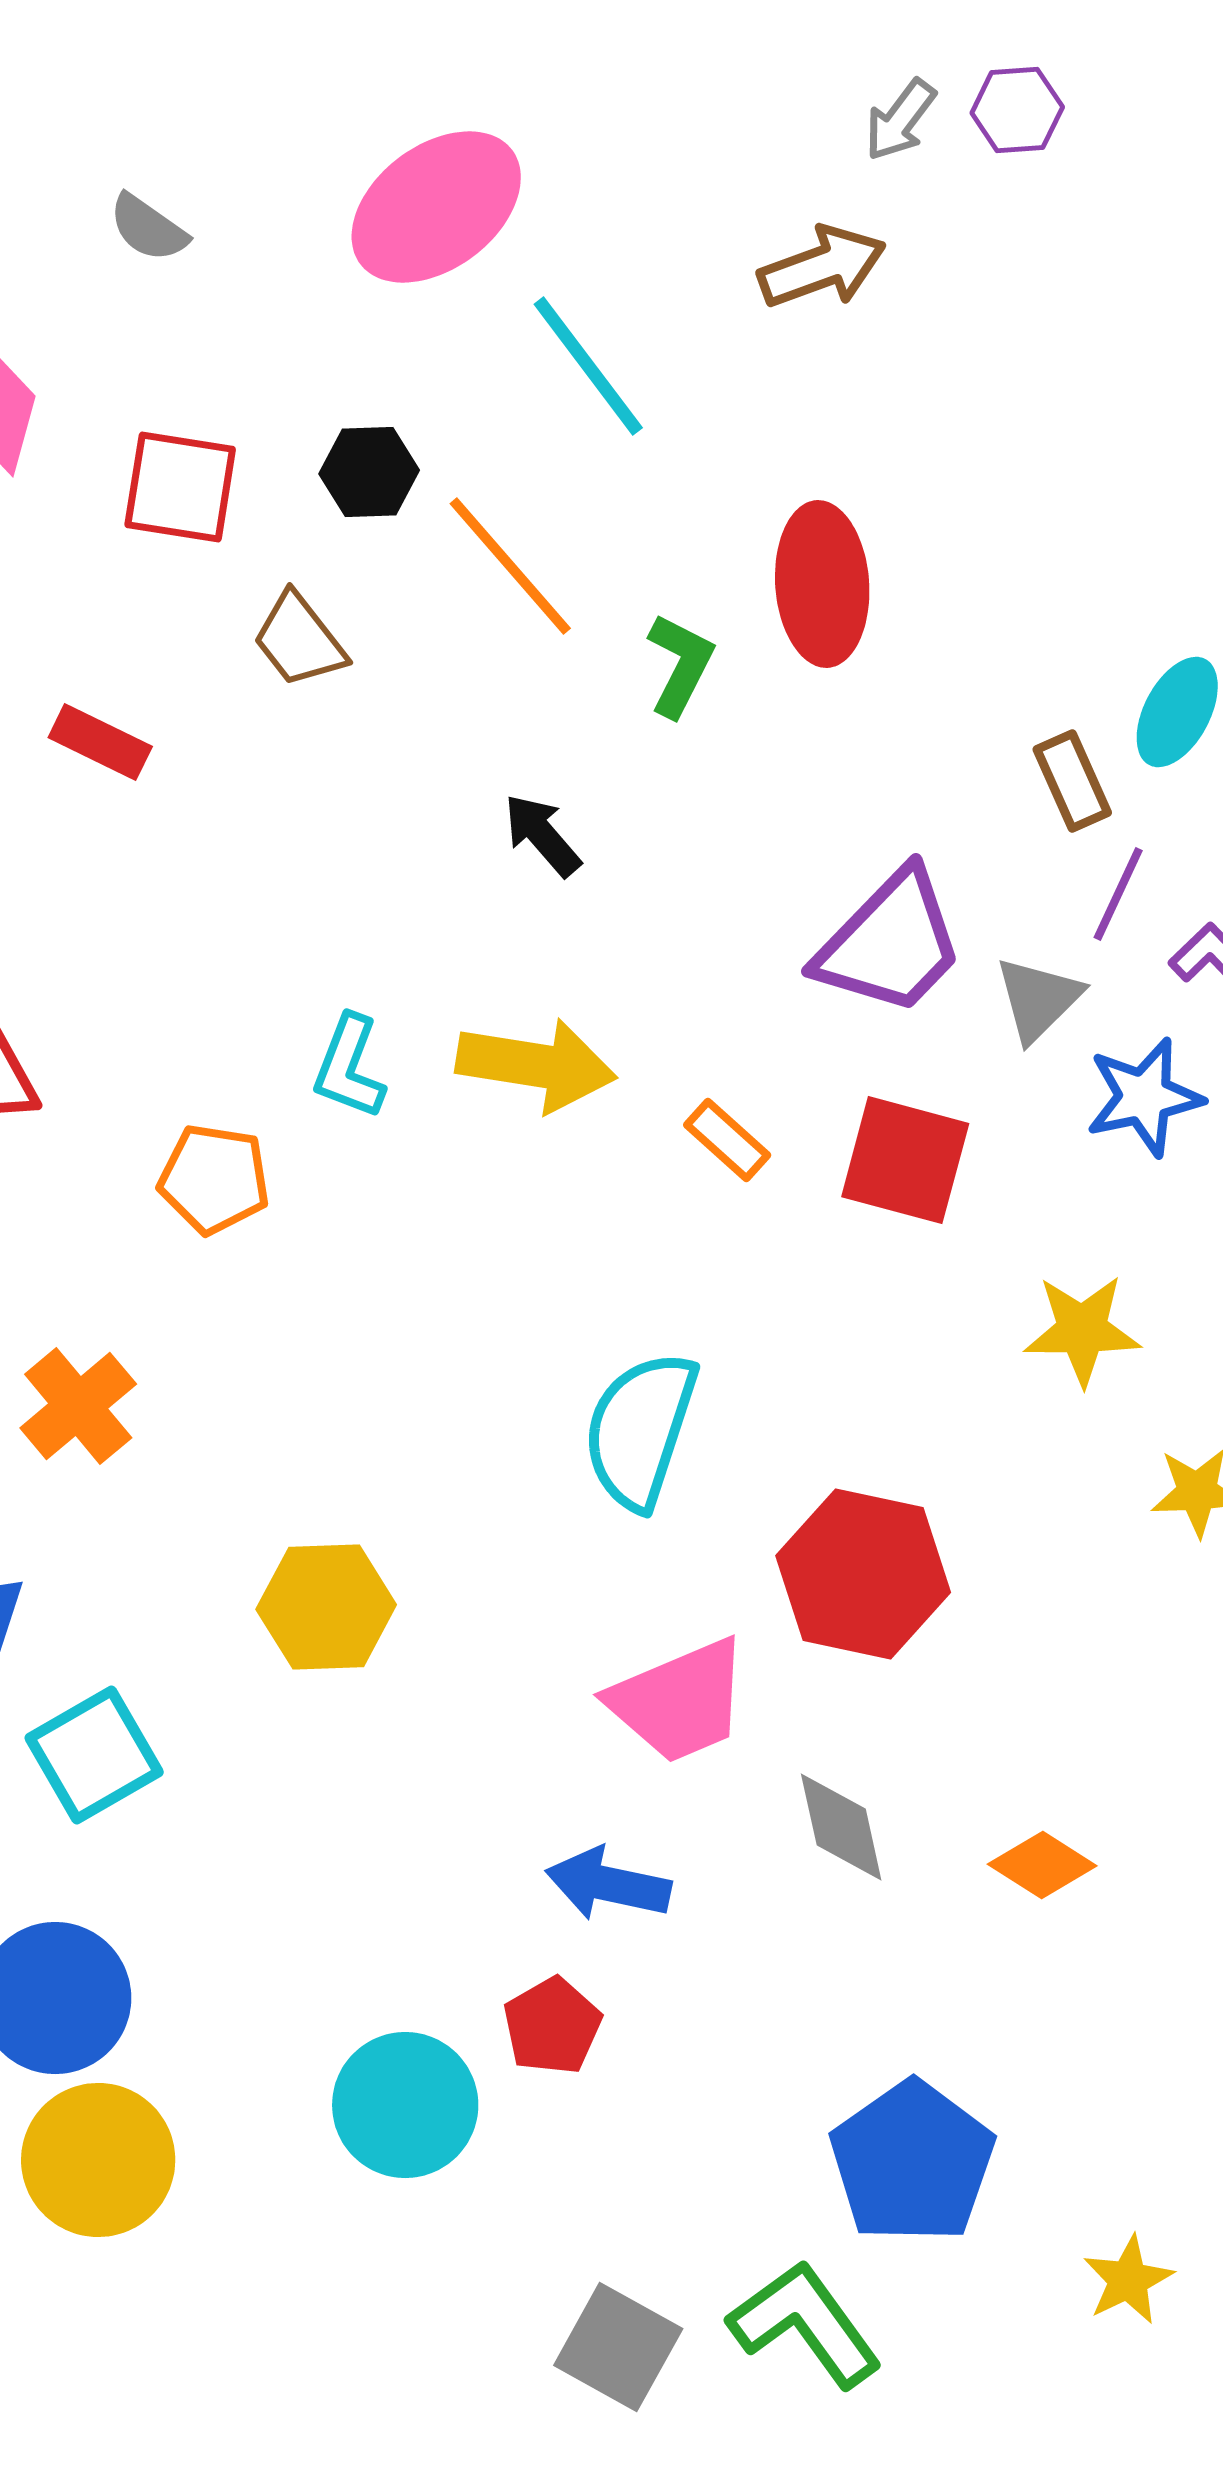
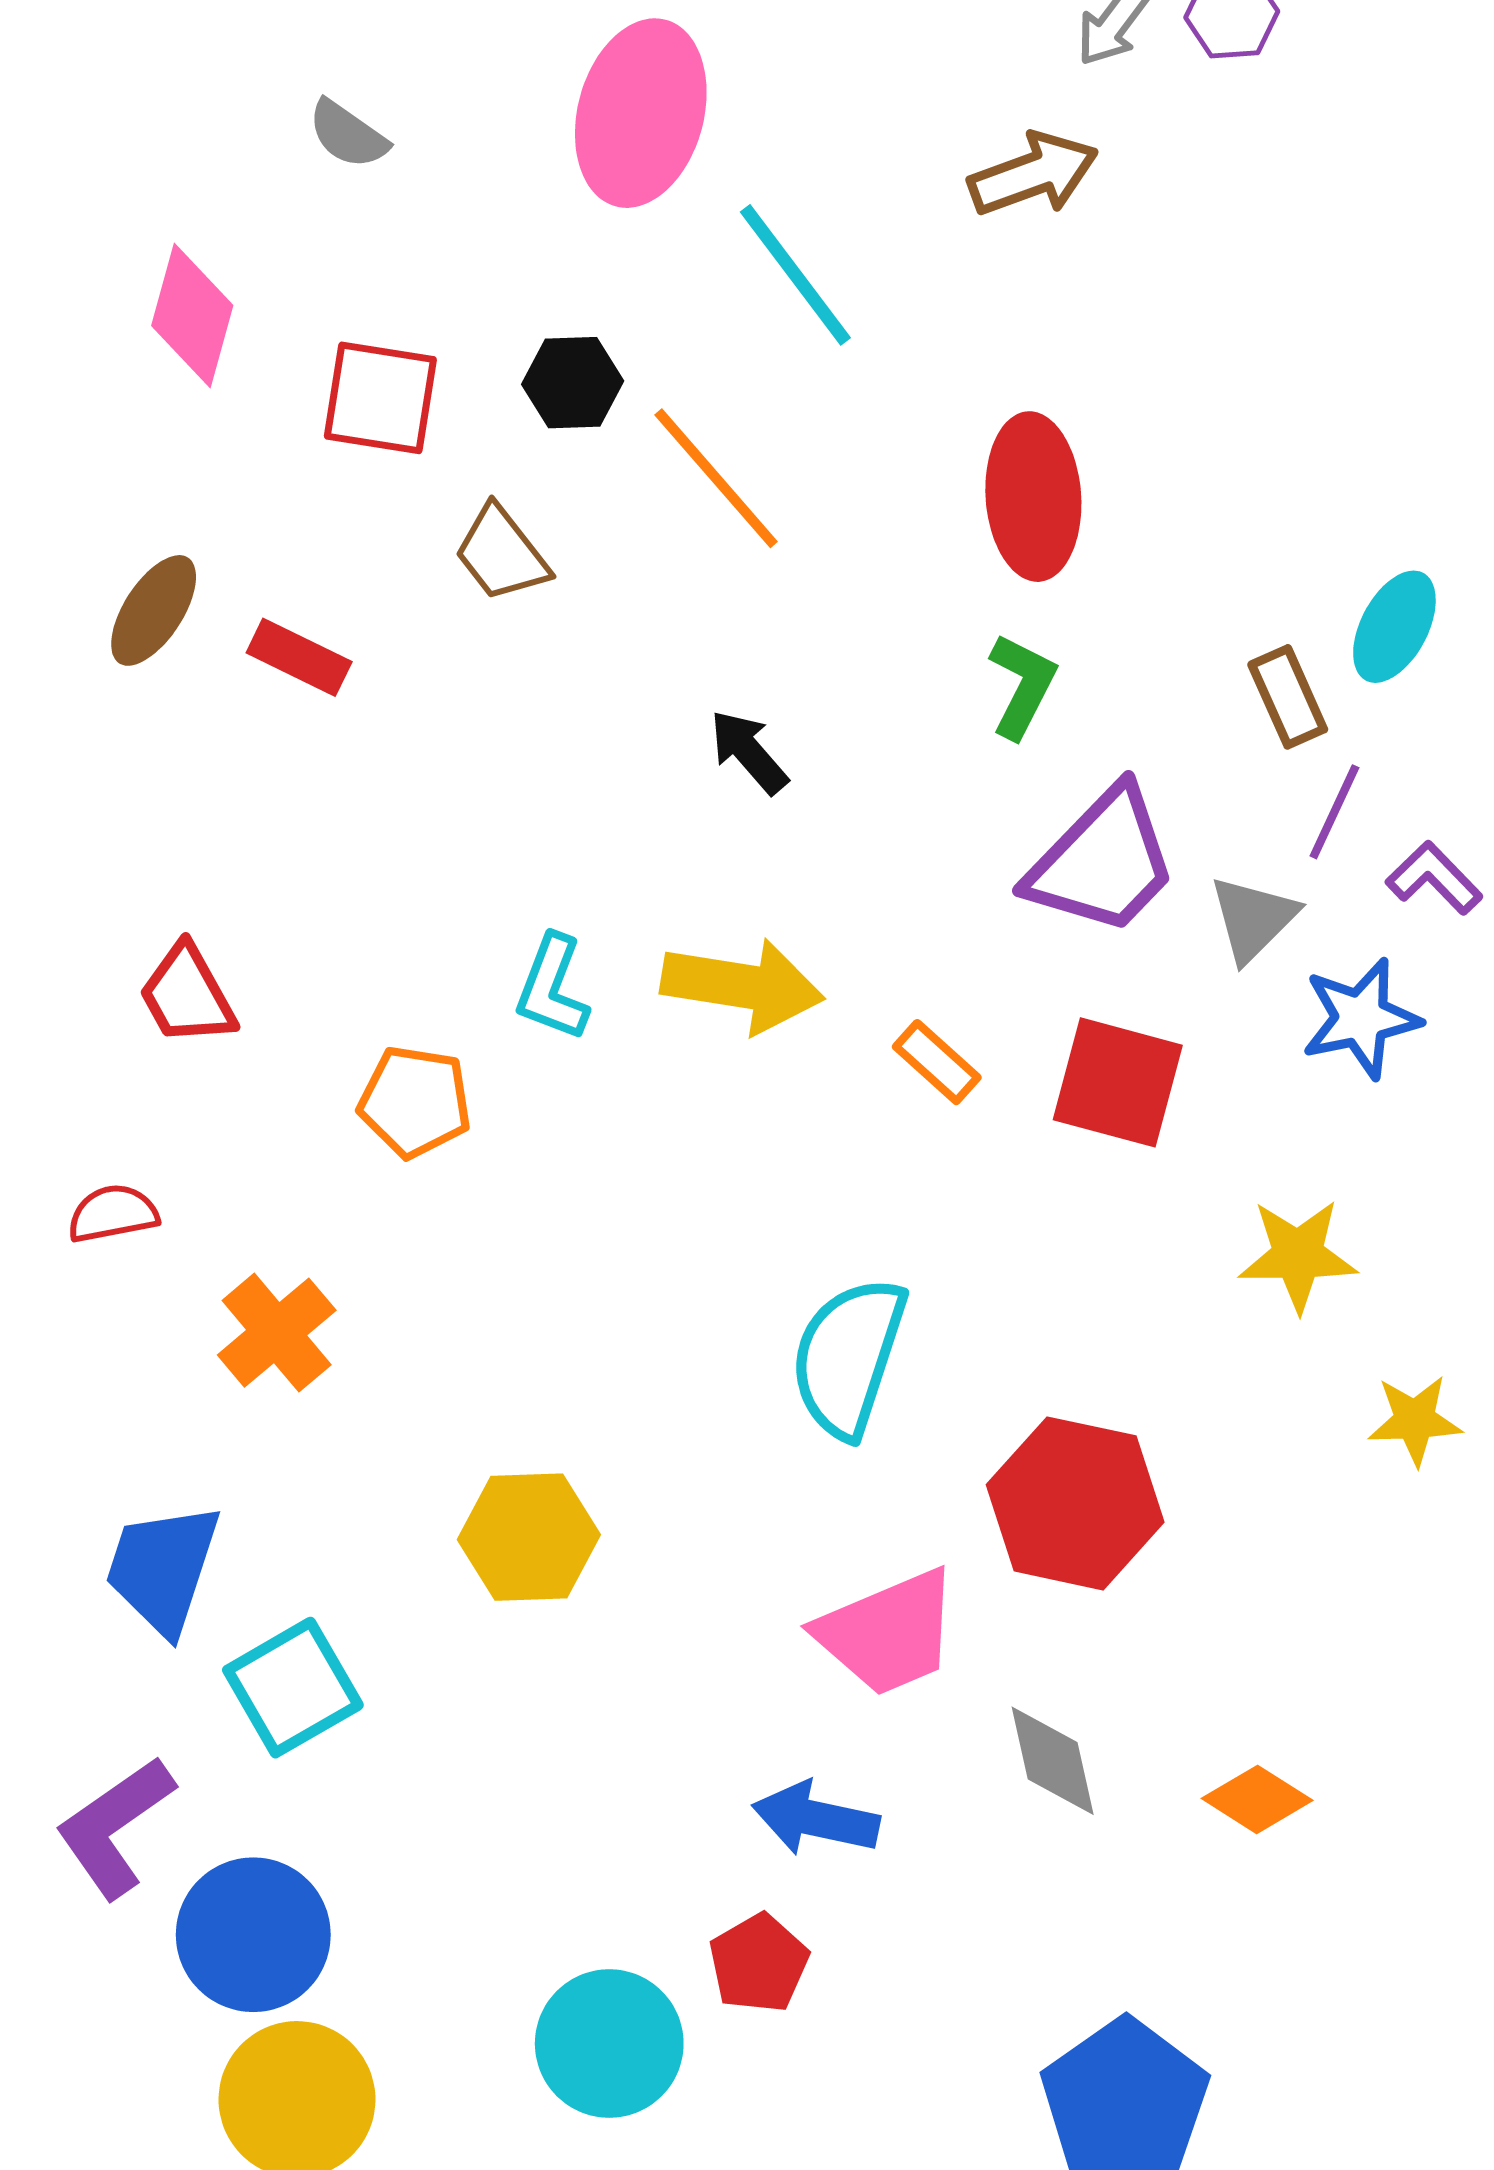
pink ellipse: (436, 207) -> (641, 113), turned -38
green L-shape: (680, 665) -> (1022, 686), moved

